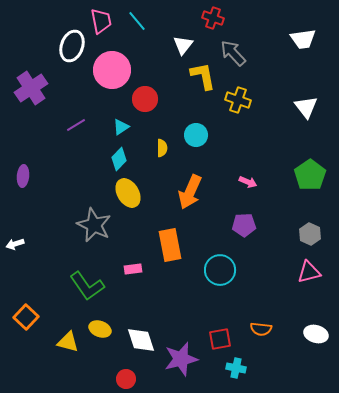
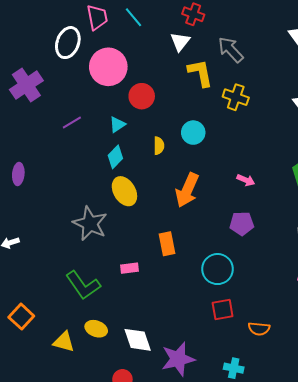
red cross: (213, 18) -> (193, 14), moved
orange rectangle: (170, 245) -> (167, 244), size x0.7
red square: (220, 339) -> (223, 309), moved

